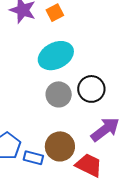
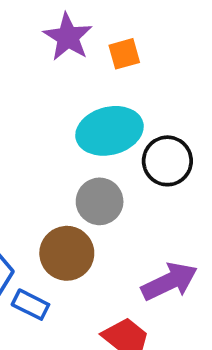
black circle: (91, 89) -> (167, 161), moved
brown circle: (60, 146) -> (67, 253), moved

